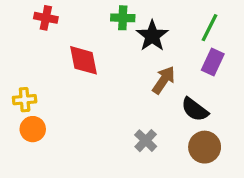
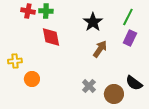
green cross: (123, 18) -> (46, 11), moved
black semicircle: (195, 109) -> (134, 83), moved
orange circle: (33, 129) -> (32, 79), moved
brown circle: (205, 147) -> (114, 94), moved

